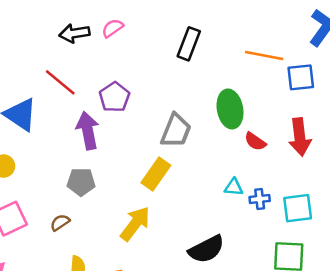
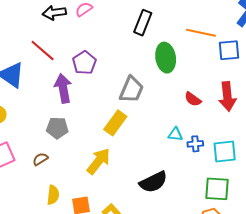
green ellipse: (230, 109) -> (166, 58), moved

